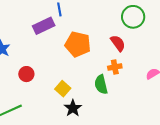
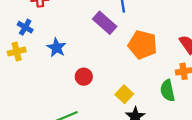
purple rectangle: (44, 26) -> (105, 23), turned 65

